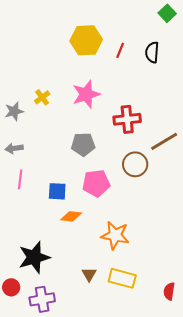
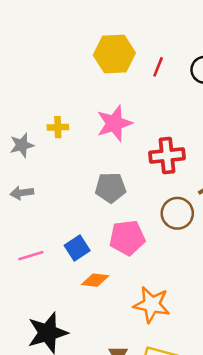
yellow cross: (42, 97) -> (58, 127), turned 35
pink line: (20, 179) -> (31, 256), moved, turned 66
blue square: (57, 191) -> (77, 248), turned -36

